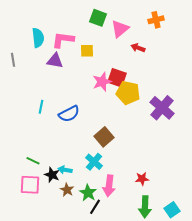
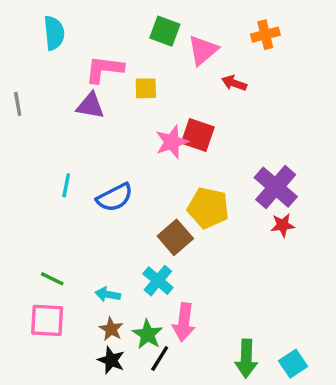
cyan semicircle: (38, 38) -> (54, 33), moved
yellow pentagon: (128, 93) -> (208, 208), moved
black star: (52, 175) -> (111, 360), moved
red star: (142, 179) -> (283, 225), moved

